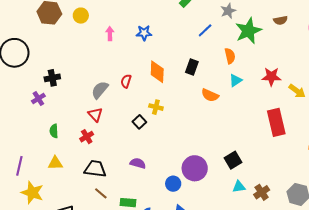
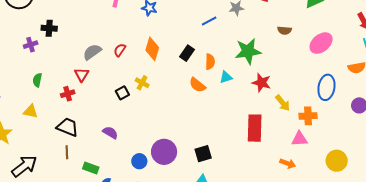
green star: (248, 31) -> (248, 51), moved
orange semicircle: (230, 56) -> (210, 62), moved
brown line: (101, 193) -> (67, 152), turned 32

